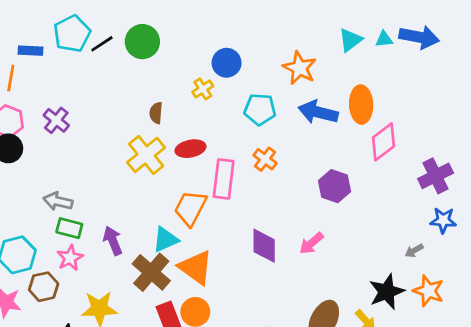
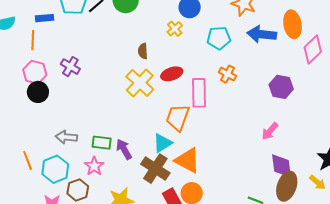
gray arrow: (58, 201) -> (66, 137), moved
green rectangle: (69, 228) -> (102, 143), moved
purple diamond: (264, 246) -> (281, 166), moved

